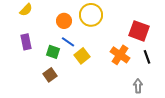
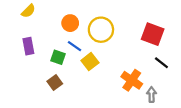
yellow circle: (91, 15) -> (101, 30), moved
orange cross: (120, 55) -> (132, 80), moved
black line: (147, 57) -> (161, 63), turned -32

